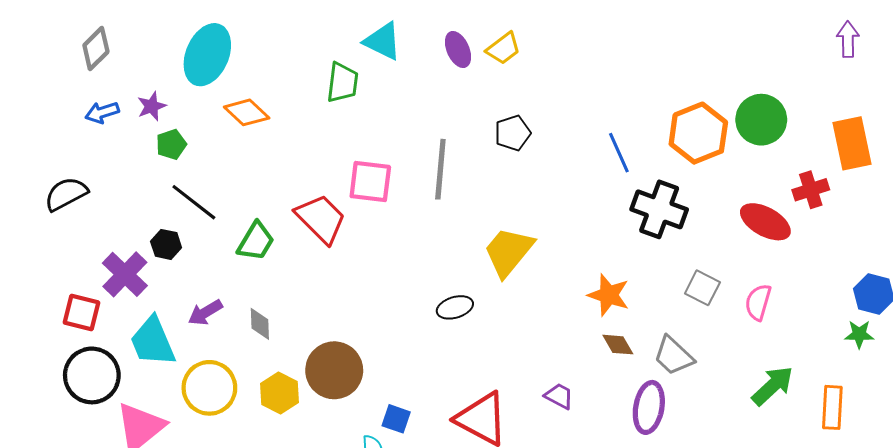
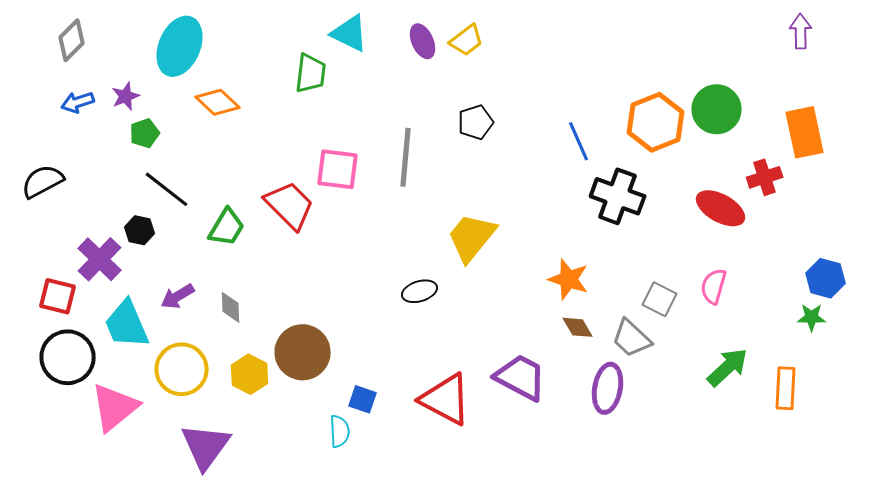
gray square: (702, 288) -> (660, 299), moved
purple trapezoid: (559, 396) -> (521, 377), size x1.8

